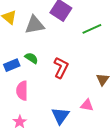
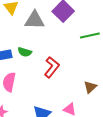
green semicircle: (31, 58) -> (25, 52), turned 152

